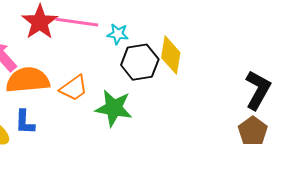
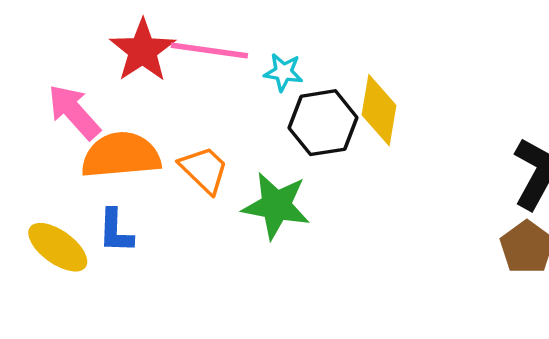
orange trapezoid: (74, 88) -> (204, 170), turned -100

